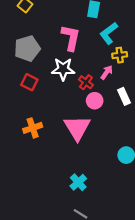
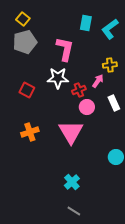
cyan L-shape: (109, 33) -> (110, 29), moved
gray pentagon: (27, 48) -> (25, 42), moved
red cross: (86, 82) -> (79, 90), turned 32

